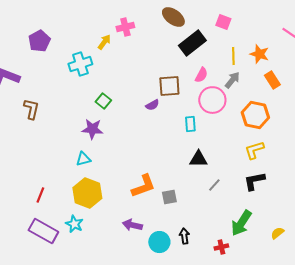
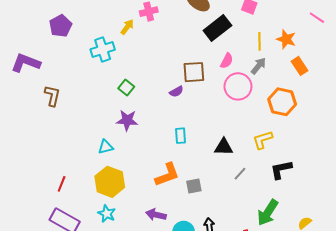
cyan rectangle: (190, 124) -> (181, 136), moved
purple star: (92, 129) -> (127, 120), moved
yellow L-shape: (254, 150) -> (263, 140), moved
cyan star: (74, 224) -> (107, 214), moved

